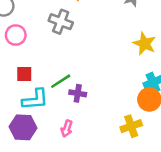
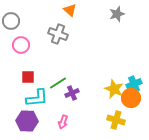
yellow star: (145, 44) -> (114, 89), moved
purple cross: (78, 93) -> (72, 93), turned -32
yellow cross: (131, 126) -> (116, 120), turned 36

